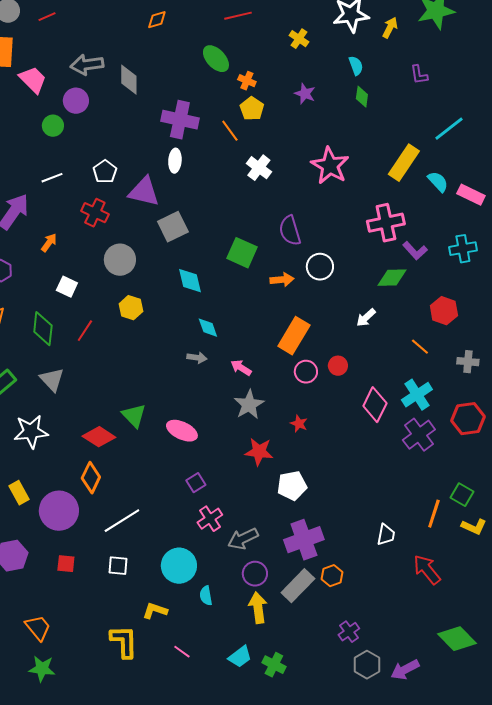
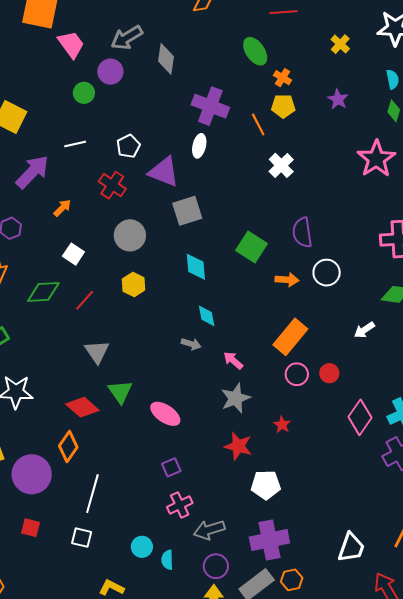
gray arrow: (87, 65) -> (127, 38), turned -32
yellow pentagon: (252, 109) -> (283, 106), turned 30
pink star: (330, 166) -> (376, 159), moved
green diamond: (43, 329) -> (43, 292), turned 72
gray triangle: (52, 380) -> (97, 352), moved
white line: (122, 521) -> (92, 494), turned -51
white trapezoid: (386, 535) -> (351, 547), size x1.4
cyan circle: (179, 566) -> (142, 547), size x0.6
cyan semicircle: (206, 596) -> (167, 560), moved

